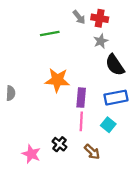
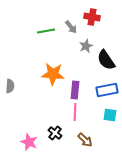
gray arrow: (79, 17) -> (71, 27), moved
gray star: (101, 41) -> (86, 46), moved
cyan square: (108, 125) -> (110, 115), moved, turned -32

